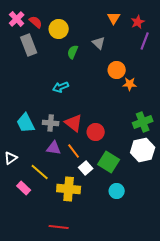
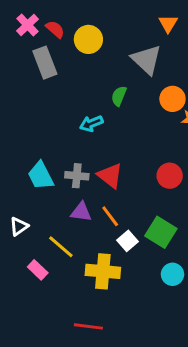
gray triangle: (99, 43) -> (146, 60), size x1.6
green semicircle: (73, 52) -> (119, 96), moved
red circle: (96, 132) -> (170, 176), moved

